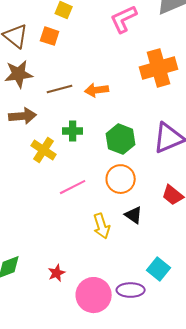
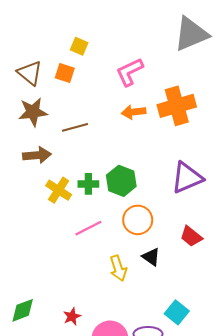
pink L-shape: (124, 19) -> (129, 72), moved
orange arrow: (97, 90) -> (134, 112), moved
green cross: (73, 131) -> (88, 184), moved
green hexagon: (121, 139) -> (121, 181), moved

